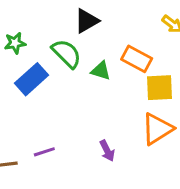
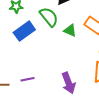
purple arrow: (107, 151) -> (69, 83), size x1.5

